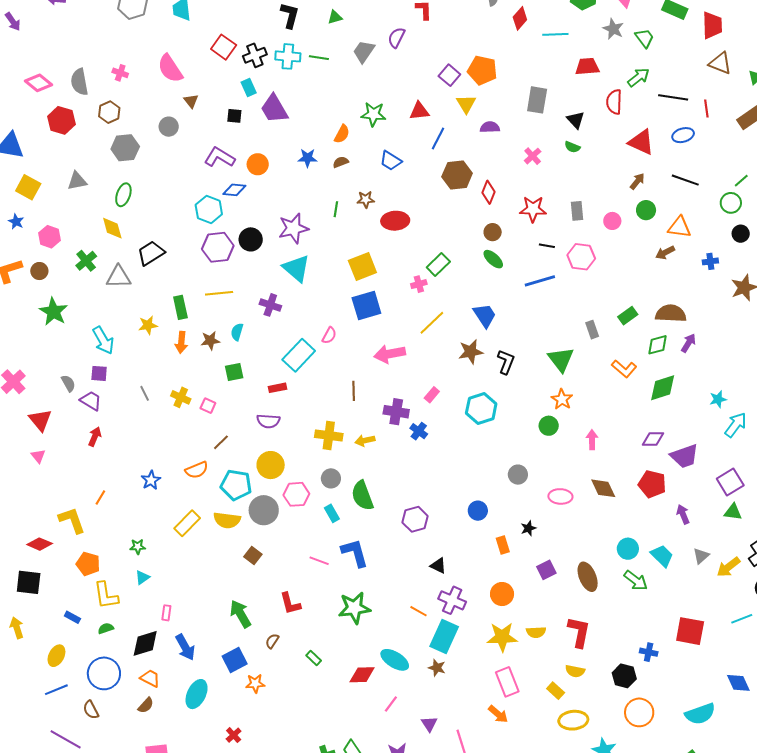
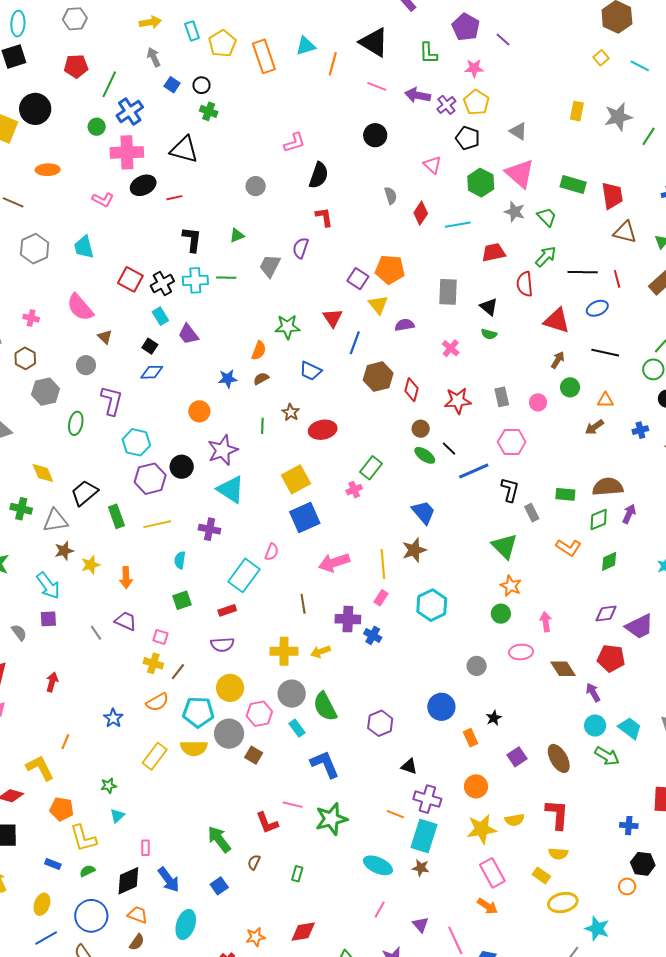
purple trapezoid: (274, 109) -> (188, 334), size x0.7
red triangle: (419, 111) -> (333, 318), turned -50
black square: (234, 116) -> (150, 346), turned 35
purple L-shape: (219, 157) -> (112, 401), moved, turned 80
orange circle: (258, 164) -> (199, 411), moved
blue diamond: (234, 190) -> (152, 372), moved
green ellipse: (123, 195) -> (76, 423), moved
brown star: (366, 199) -> (291, 412), turned -30
orange triangle: (679, 227) -> (605, 400), size x0.7
black line: (547, 246) -> (449, 449), moved, turned 42
green cross: (86, 261) -> (21, 509), turned -30
green rectangle: (180, 307) -> (116, 516), moved
green rectangle: (628, 316) -> (565, 494), turned 48
yellow line: (432, 323) -> (383, 564), moved, turned -44
brown star: (210, 341) -> (64, 551), moved
black L-shape: (506, 362) -> (510, 490), moved
green diamond: (663, 388) -> (609, 561), size x0.7
yellow cross: (181, 397) -> (153, 663), moved
purple trapezoid: (91, 401) -> (126, 621), moved
gray circle: (331, 478) -> (292, 694), size x1.4
pink ellipse: (560, 496) -> (521, 652), moved
blue circle: (478, 511) -> (441, 707), size x1.4
purple arrow: (683, 514) -> (593, 692), moved
brown square: (253, 556) -> (254, 755), moved
pink line: (319, 561) -> (293, 805), moved
green rectangle: (314, 658) -> (297, 874), turned 70
blue square: (235, 660) -> (219, 886), size x0.7
red diamond: (362, 675) -> (303, 932), moved
black hexagon: (624, 676) -> (643, 864), moved
orange star: (255, 683) -> (255, 937), moved
orange circle: (639, 712) -> (627, 886), size x0.6

